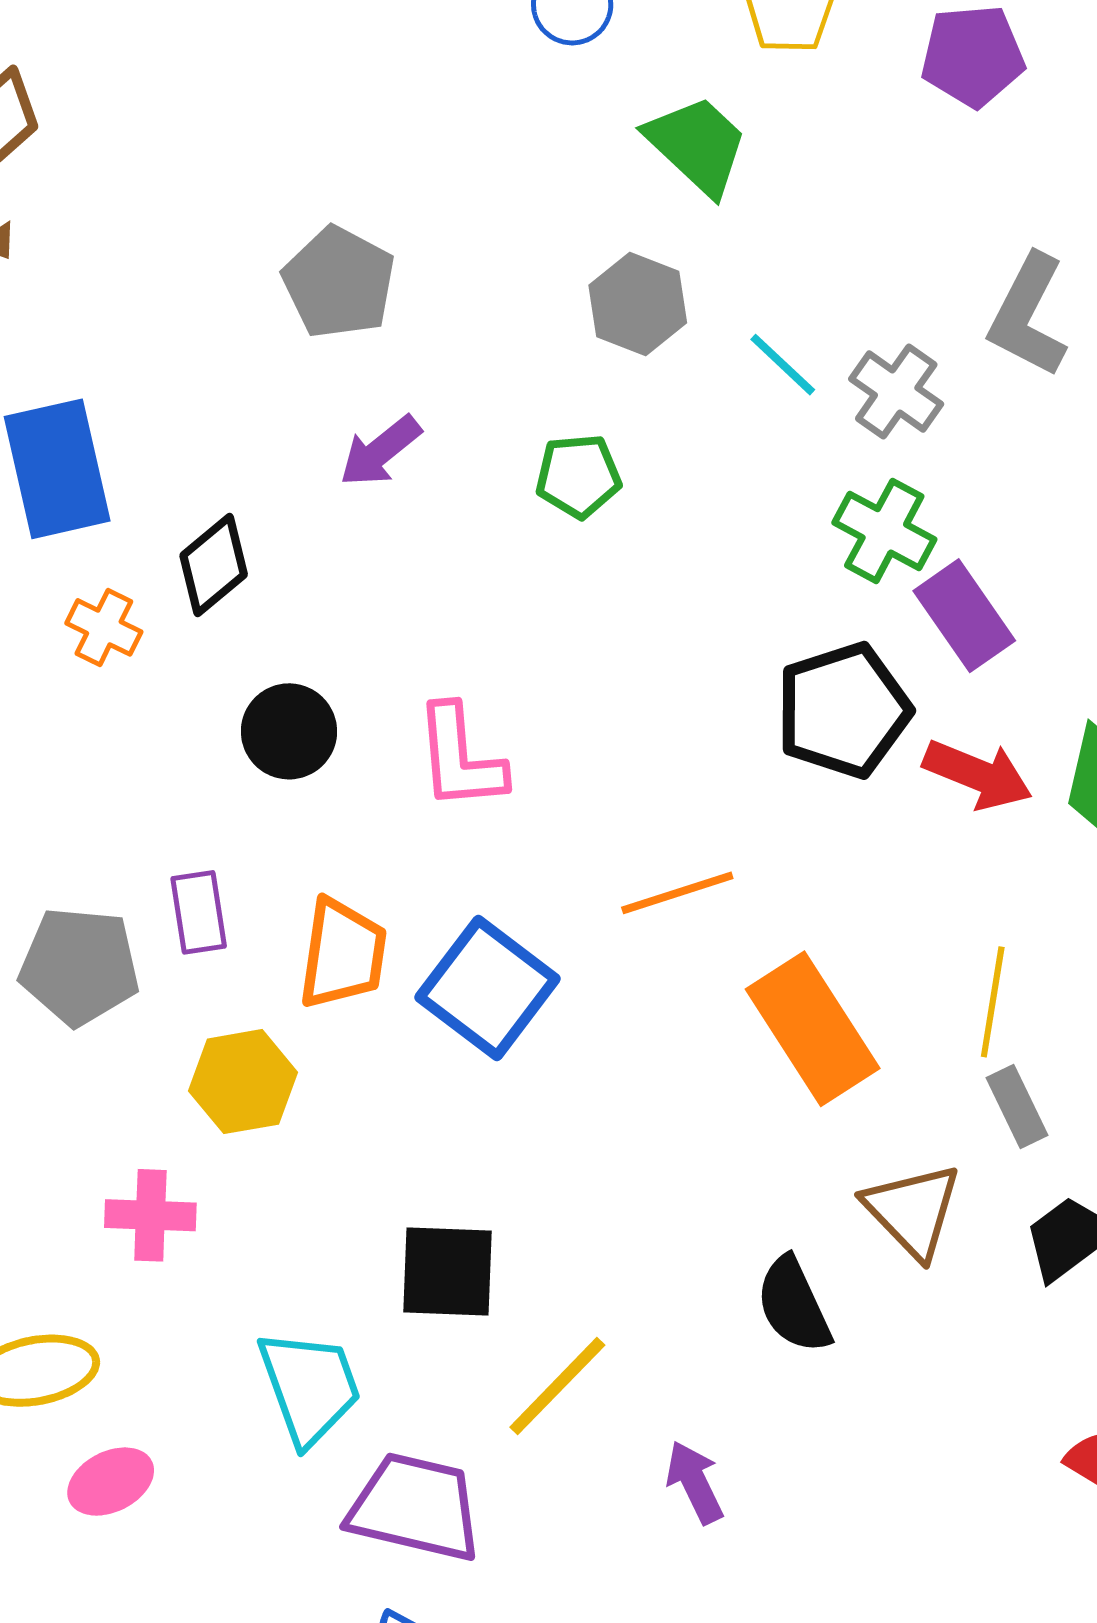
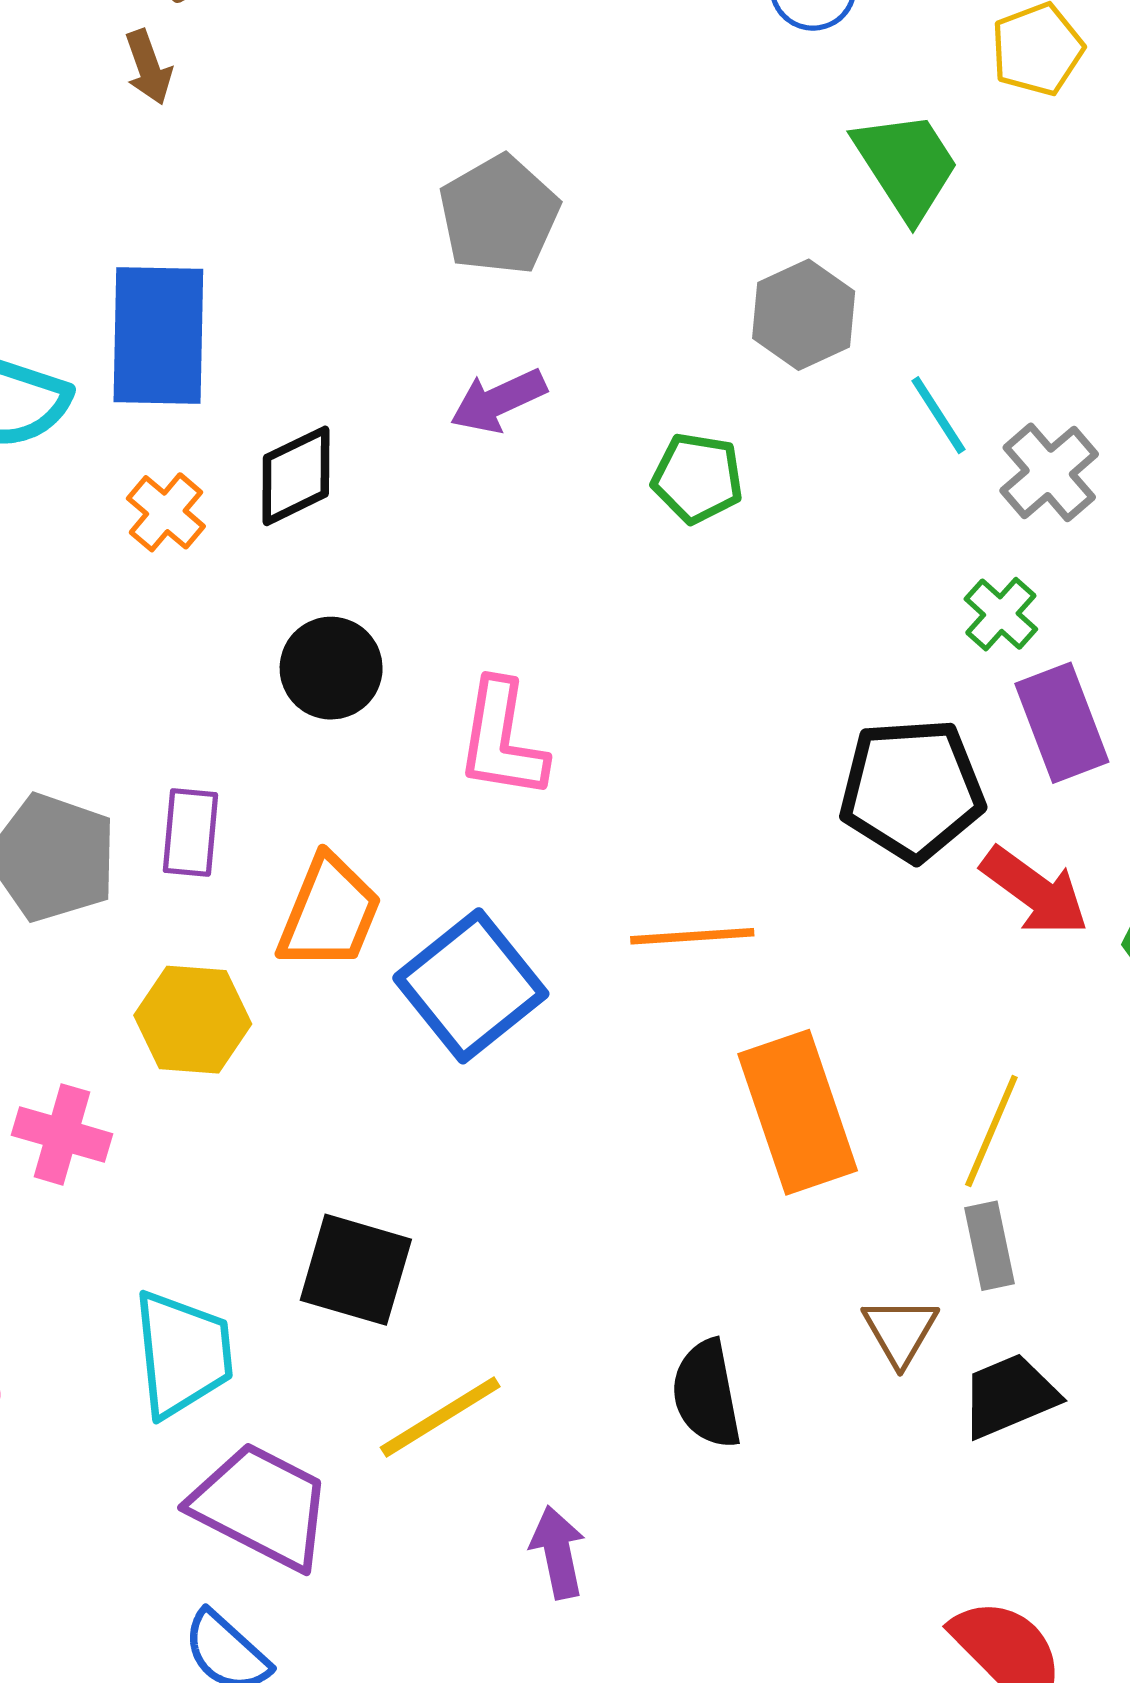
green cross: (884, 531) -> (1001, 614), size x0.7
brown triangle: (913, 1211) -> (900, 1331), moved, size x0.7

